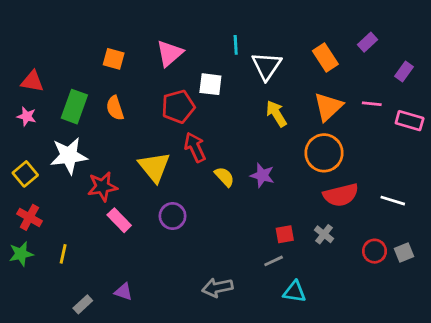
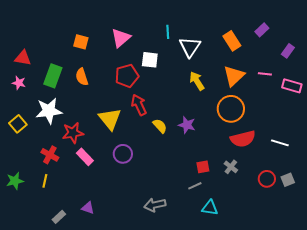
red cross: (29, 217) -> (50, 155), moved

